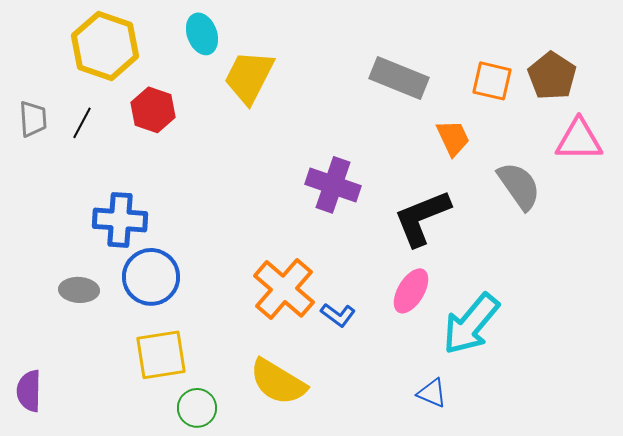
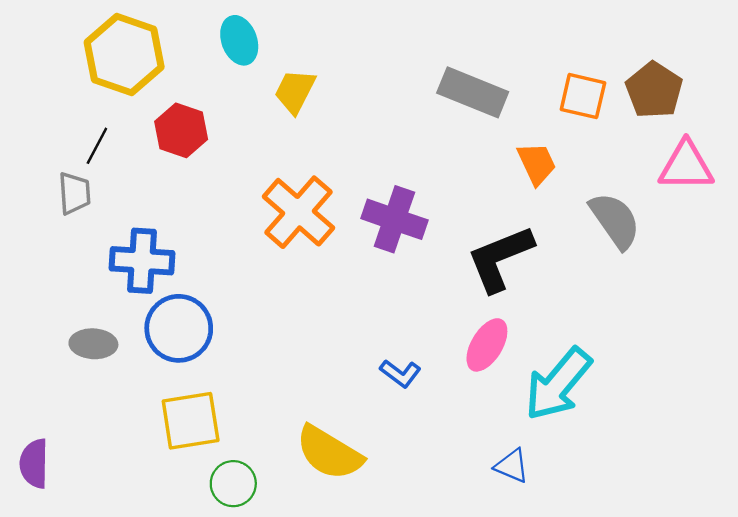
yellow trapezoid: (249, 77) -> (295, 91), size x0.7
gray trapezoid: (33, 119) -> (74, 193), moved
orange cross: (284, 289) -> (298, 212), moved

